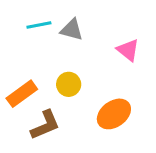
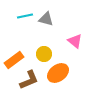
pink triangle: (128, 50) -> (75, 41), moved
orange ellipse: (114, 114) -> (58, 73), moved

